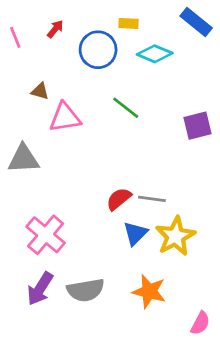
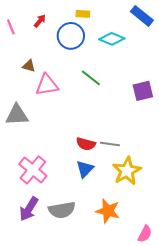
yellow rectangle: (128, 23) -> (83, 14), moved
red semicircle: (119, 199) -> (86, 144), turned -126
blue triangle: (135, 233) -> (85, 169), moved

